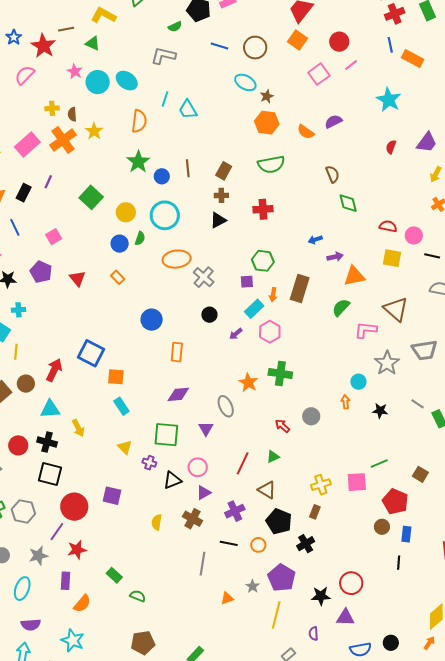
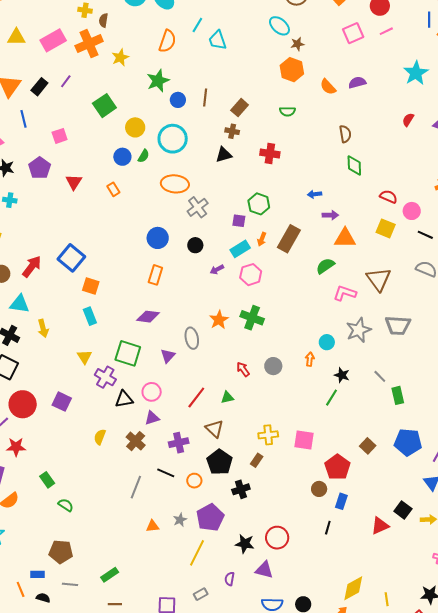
yellow star: (94, 131) -> (120, 57), moved
green semicircle: (271, 164) -> (287, 111), size x0.6
blue circle: (152, 320) -> (158, 238), moved
purple cross: (149, 463) -> (105, 377), size x1.5
green line: (379, 463) -> (332, 398), moved, turned -48

